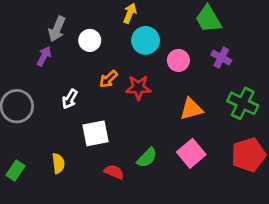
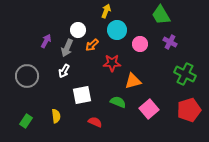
gray arrow: (57, 29) -> (67, 48), moved
orange arrow: (108, 79) -> (92, 45), moved
orange triangle: (191, 109) -> (133, 81), moved
green semicircle: (147, 158) -> (118, 102), moved, turned -112

